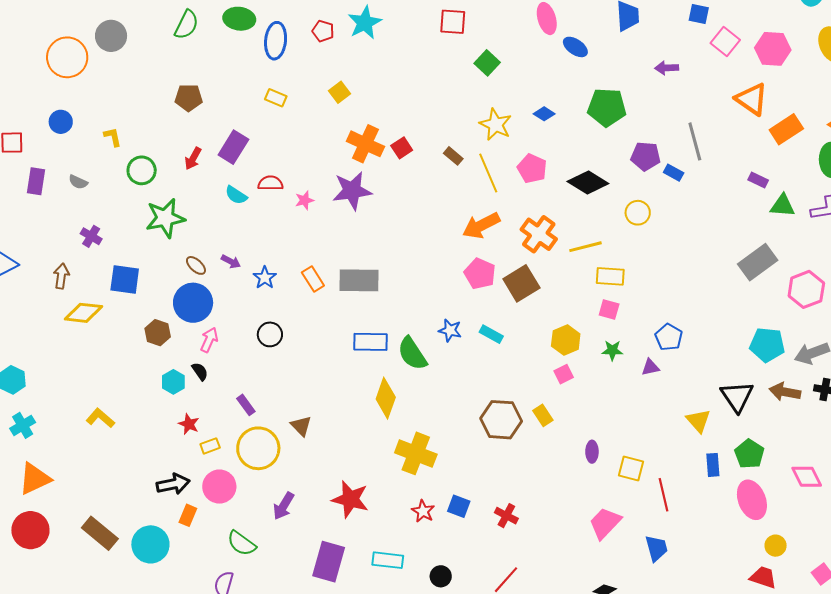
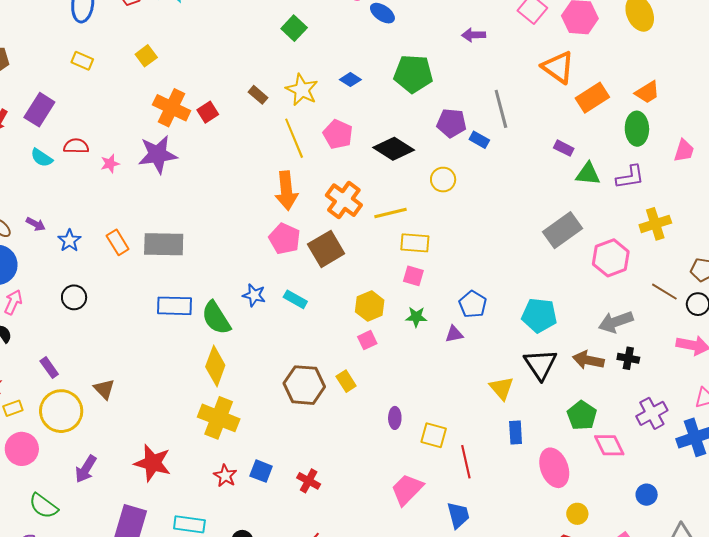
brown rectangle: (453, 156) -> (258, 95), moved
orange arrow: (481, 225) -> (286, 191), turned -69
cyan pentagon: (767, 345) -> (539, 315), moved
yellow diamond: (386, 398) -> (215, 366), moved
green pentagon: (749, 454) -> (582, 415), moved

